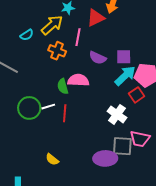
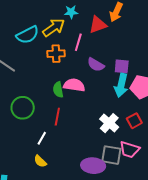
cyan semicircle: (27, 35) -> (27, 35), size x1.6
orange cross: (57, 51) -> (56, 54), turned -30
cyan arrow: (125, 76) -> (121, 85), turned 140
red square: (137, 95) -> (134, 121), moved
white line: (48, 107) -> (42, 138), moved, turned -48

